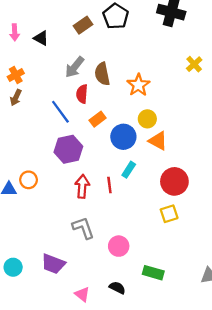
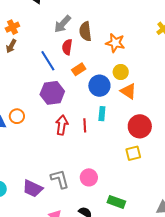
orange star: (138, 85) -> (115, 43), turned -30
cyan rectangle: (129, 170) -> (102, 114), turned -32
gray L-shape: (83, 228) -> (60, 179), moved

